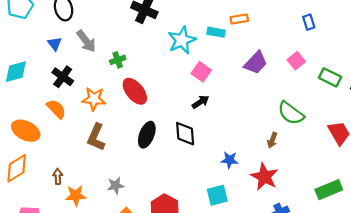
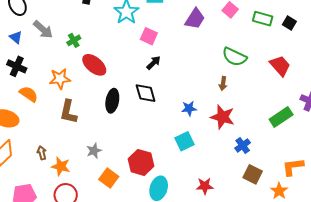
black cross: (63, 77) -> (17, 66), moved
orange star: (76, 195) -> (61, 166), turned 30

